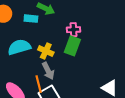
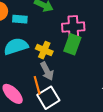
cyan rectangle: (31, 19) -> (20, 19), moved
pink cross: (74, 30) -> (73, 27), size x1.5

